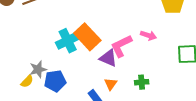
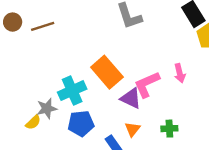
pink arrow: (148, 35) -> (180, 73), turned 56
cyan cross: (68, 41) -> (72, 91), moved
blue pentagon: (55, 81) -> (81, 123), moved

